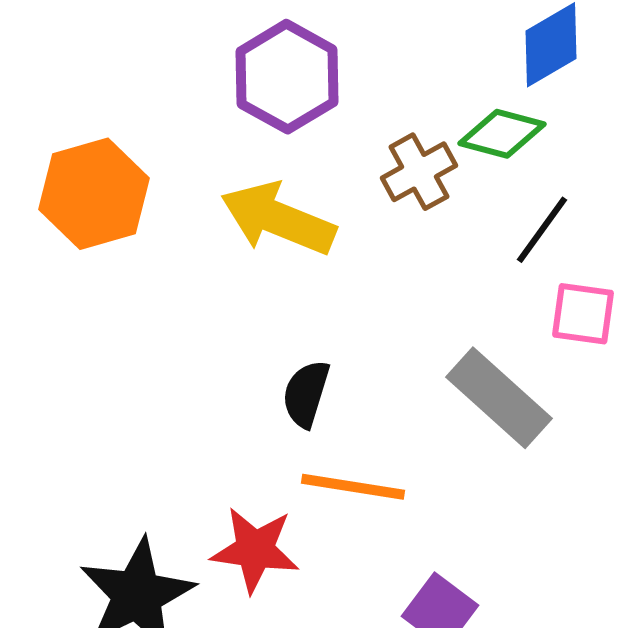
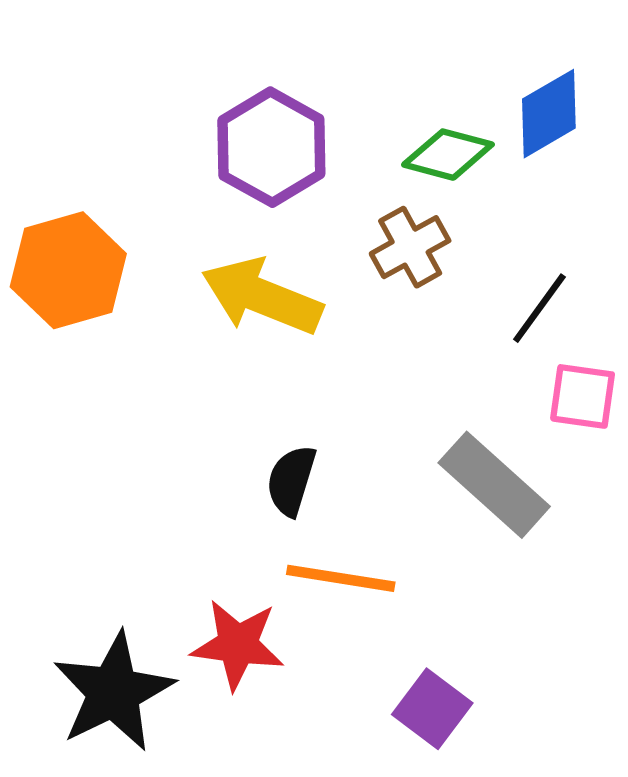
green diamond: (502, 134) -> (448, 155), moved

